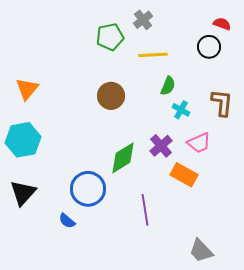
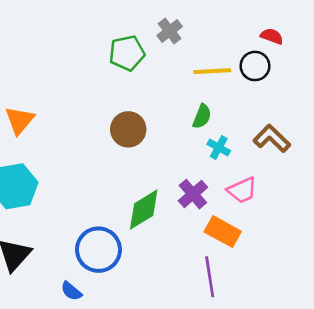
yellow line: (153, 55) -> (212, 71), moved
brown L-shape: (222, 103) -> (272, 138), turned -52
purple line: (145, 210) -> (210, 277), moved

